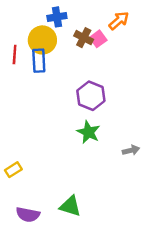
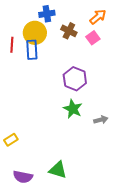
pink square: (98, 39) -> (93, 38), moved
gray arrow: (131, 150) -> (101, 120), moved

